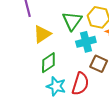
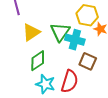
green triangle: (72, 21) -> (60, 32), moved
cyan cross: (86, 42) -> (75, 40), turned 30

